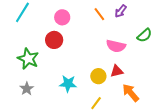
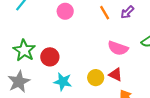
red circle: (54, 40) -> (50, 57), moved
red triangle: (117, 71) -> (116, 75), turned 32
gray star: (27, 89) -> (19, 82), size x1.5

